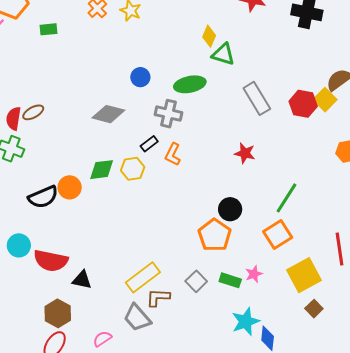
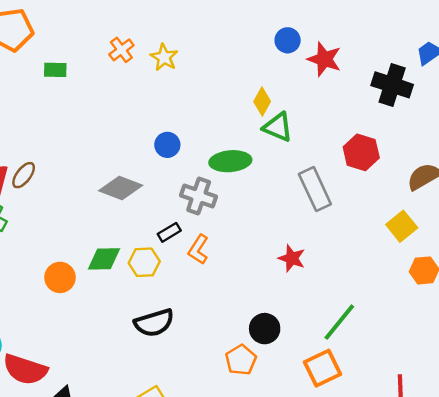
yellow square: (325, 100) -> (402, 226), moved
red hexagon: (303, 104) -> (361, 152), moved
brown ellipse: (33, 112) -> (24, 175), turned -30
black semicircle: (43, 197) -> (154, 323), moved
orange pentagon: (215, 235) -> (241, 360), size x0.7

